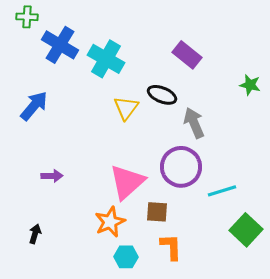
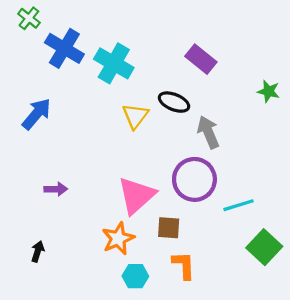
green cross: (27, 17) -> (29, 18), turned 35

